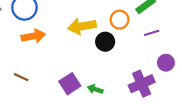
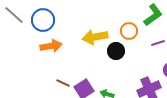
brown line: (21, 77) -> (63, 83), moved

